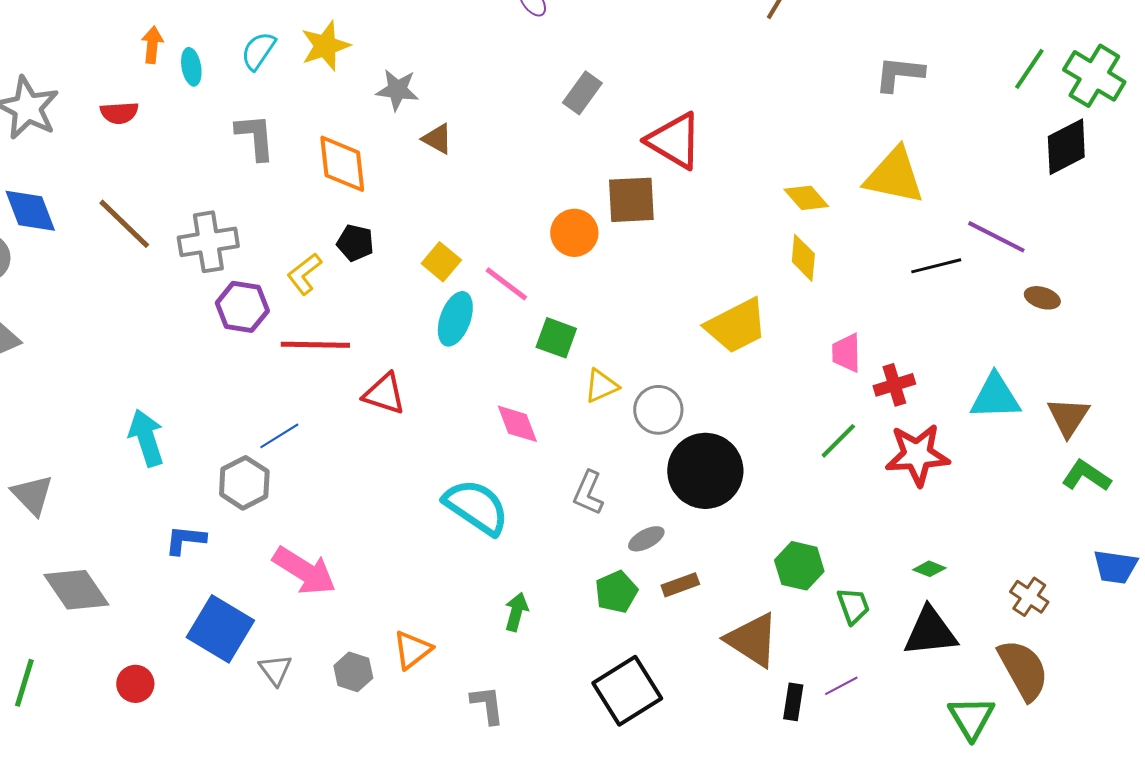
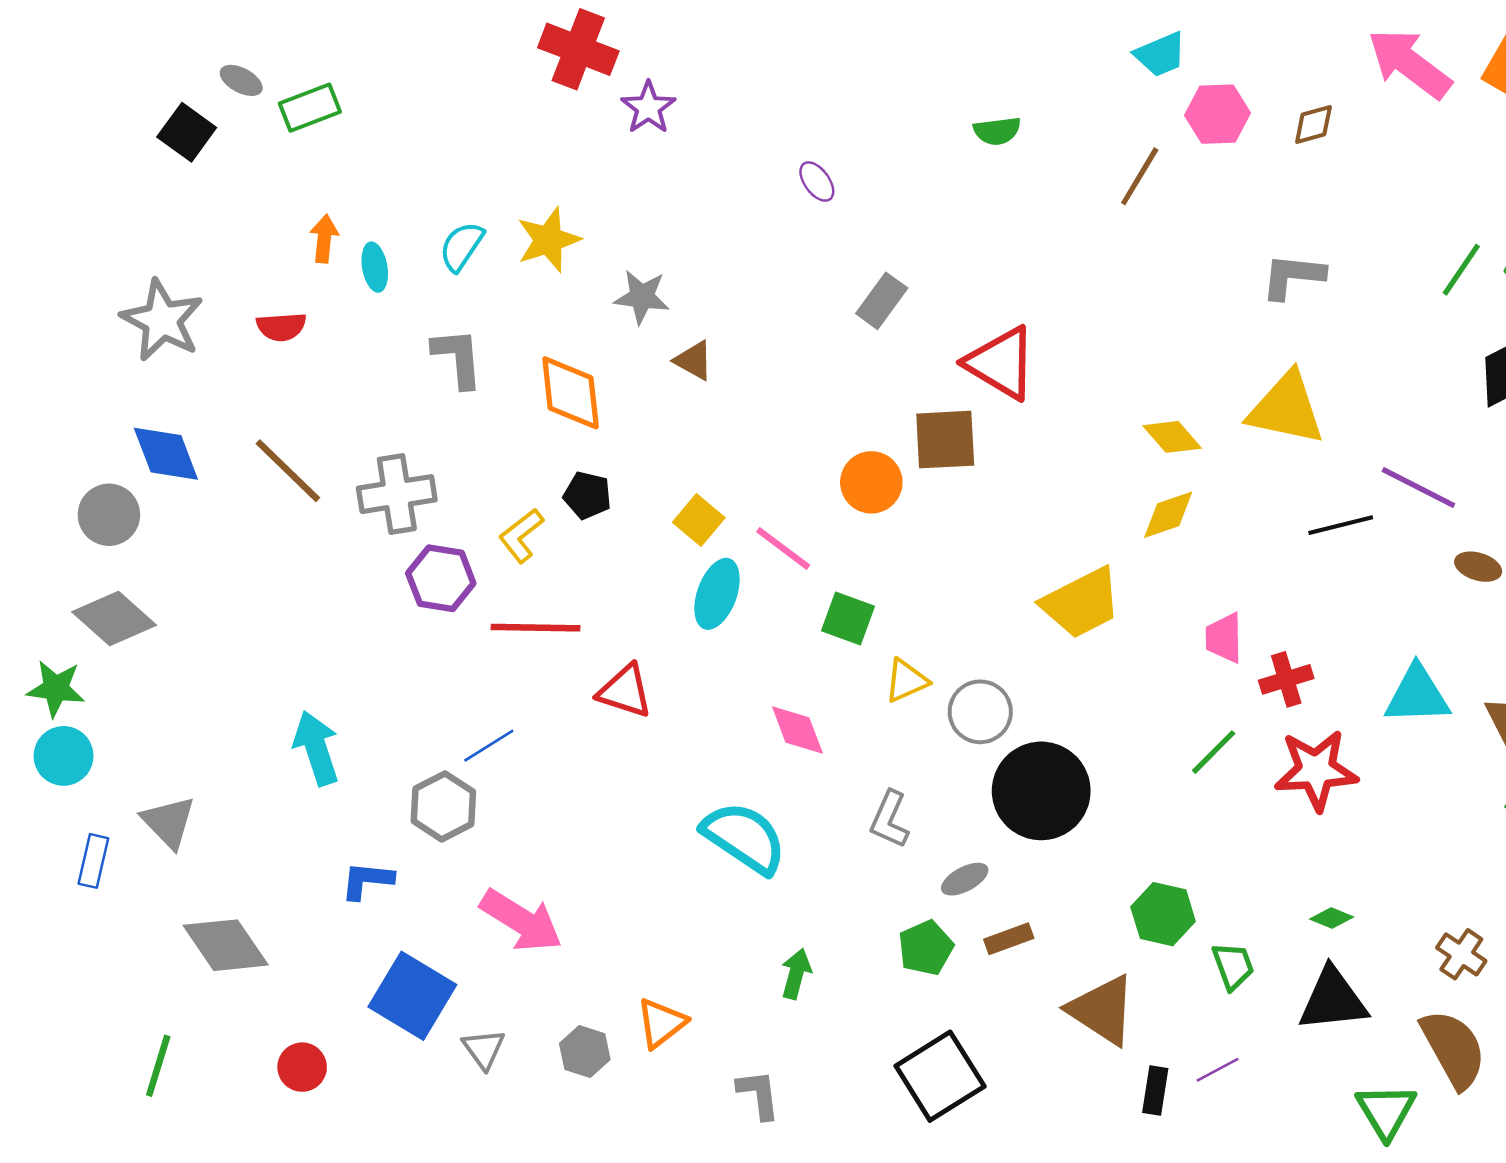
yellow diamond: (803, 258) -> (1168, 515), turned 66

